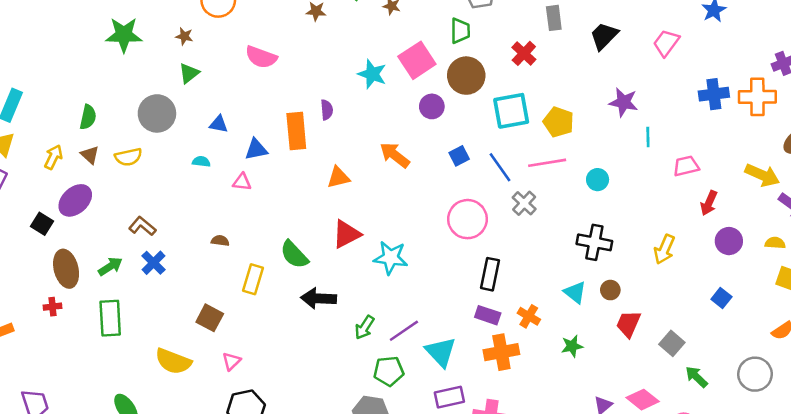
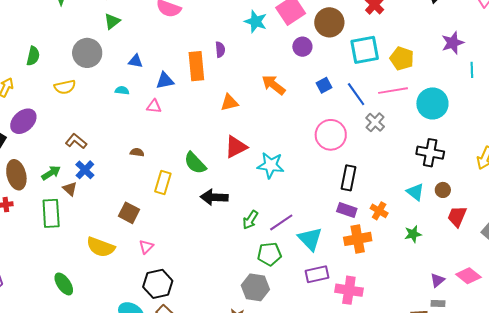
purple star: (624, 102) -> (453, 43), turned -30
brown triangle: (90, 155) -> (70, 189), moved
cyan circle: (598, 180) -> (432, 103), size x1.8

